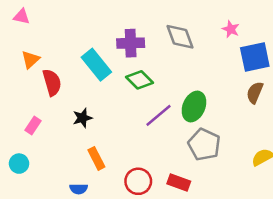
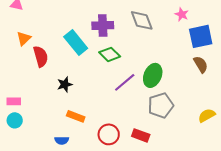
brown semicircle: (255, 93) -> (201, 64), turned 126
pink rectangle: (33, 126) -> (14, 101), moved, turned 56
gray pentagon: (204, 145) -> (161, 105), turned 30
orange rectangle: (96, 158) -> (76, 116), turned -42

